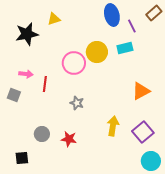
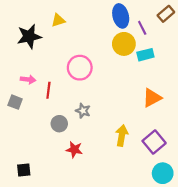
cyan rectangle: (125, 48) -> (145, 55), moved
yellow circle: (97, 52) -> (124, 44), moved
gray circle: (42, 134) -> (59, 124), moved

